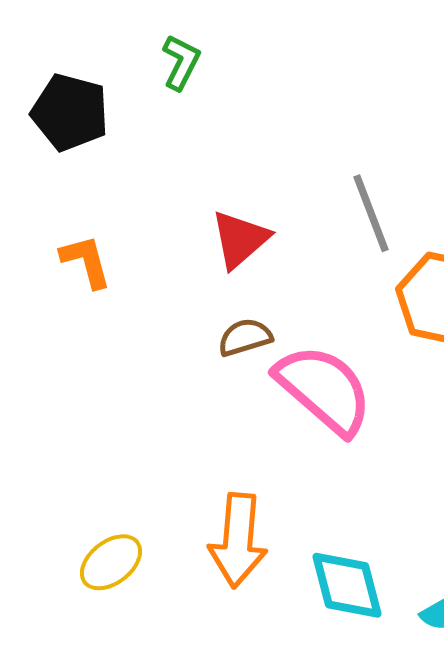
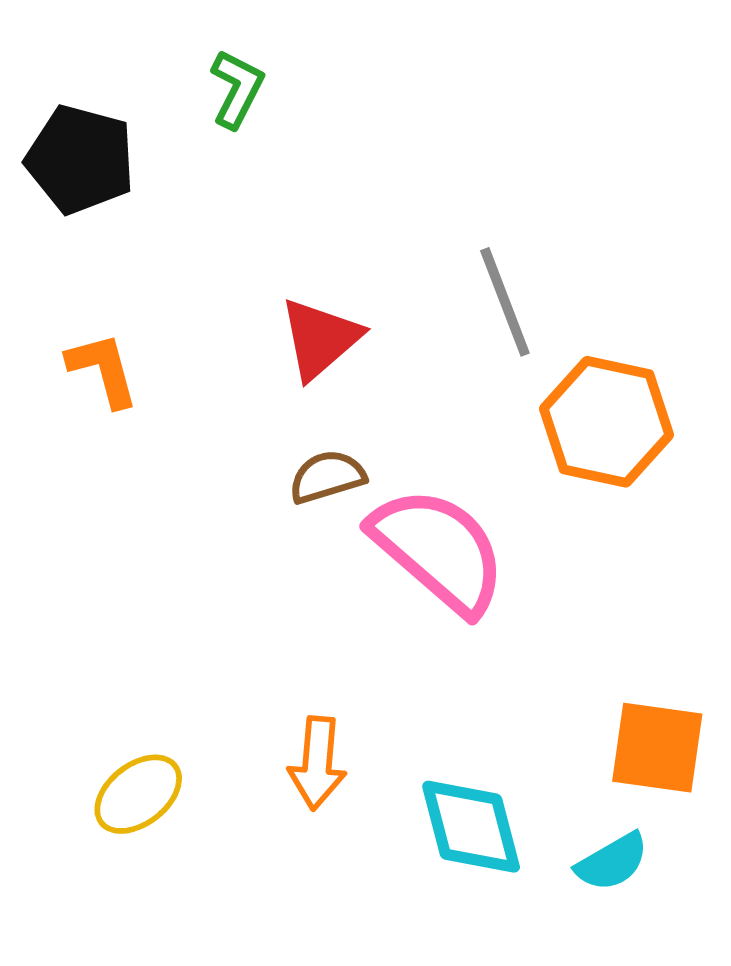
orange arrow: (238, 540) -> (317, 763), size x0.7

